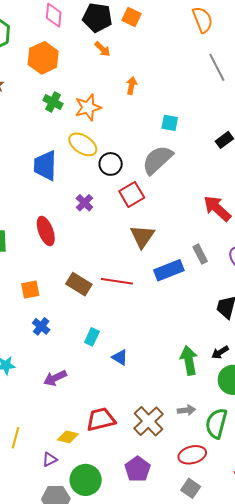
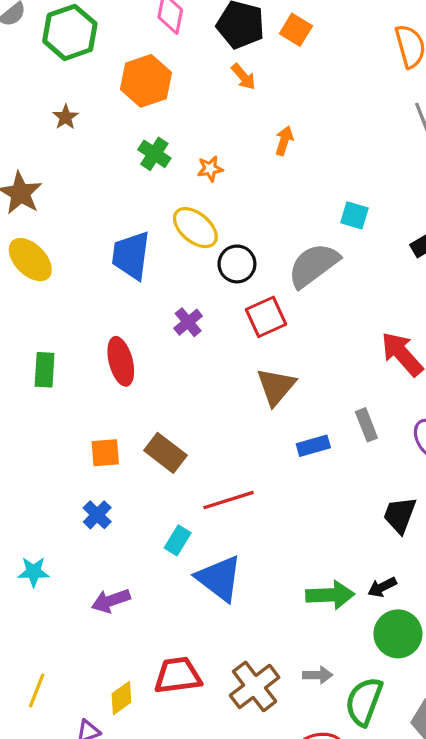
orange star: (88, 107) -> (210, 169), size x0.6
cyan square: (170, 123) -> (354, 215), moved
blue rectangle: (169, 270) -> (313, 446), size x0.7
red line: (117, 281) -> (229, 500), moved, turned -32
orange square: (30, 290) -> (105, 453), moved
blue triangle: (120, 357) -> (219, 578), size x1.8
green arrow: (189, 360) -> (330, 595), turned 92
yellow diamond: (68, 437) -> (121, 698), turned -55

